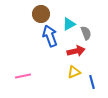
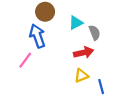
blue arrow: (50, 36) -> (37, 36), moved
pink line: (23, 76) -> (25, 60), moved, turned -42

